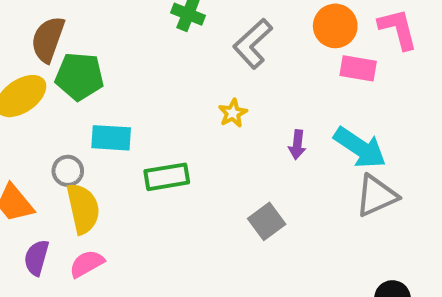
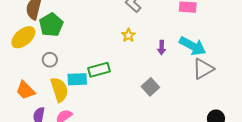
green pentagon: (79, 76) -> (51, 25), turned -30
cyan rectangle: (111, 138) -> (77, 79), moved
gray circle: (68, 171) -> (50, 60), moved

